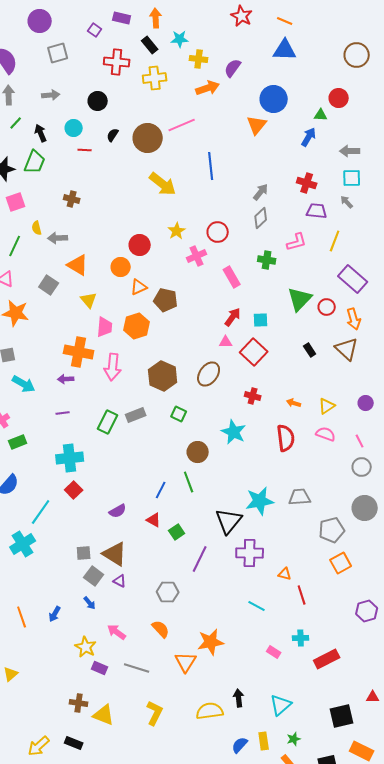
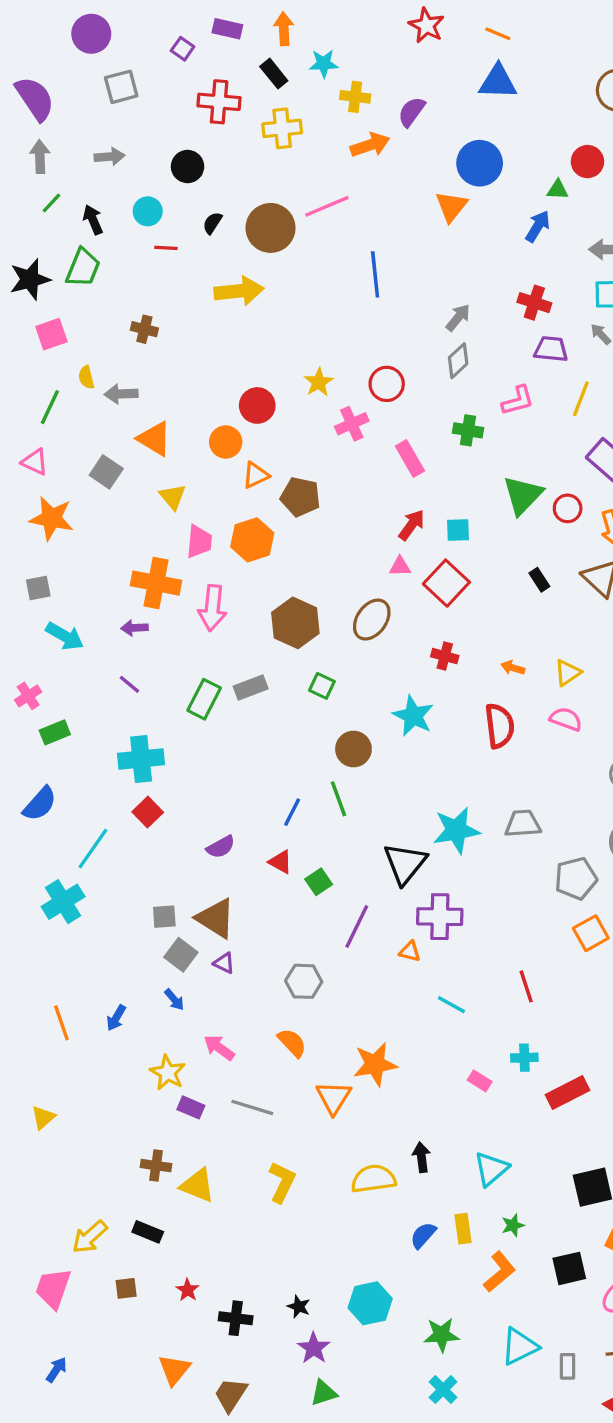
yellow arrow: (163, 184) -> (239, 291), moved, turned -44
purple line: (63, 413) -> (129, 684), turned 48
orange triangle: (285, 574) -> (410, 951), moved

